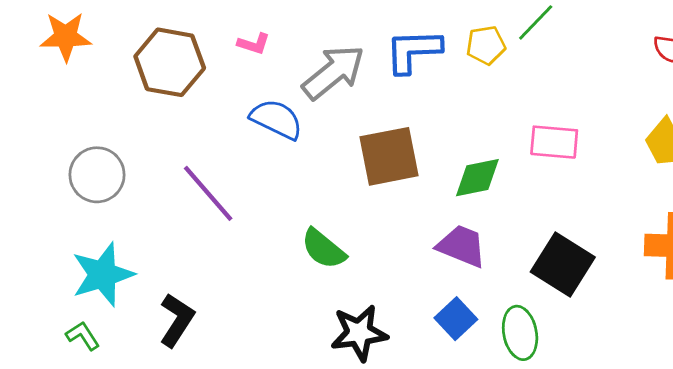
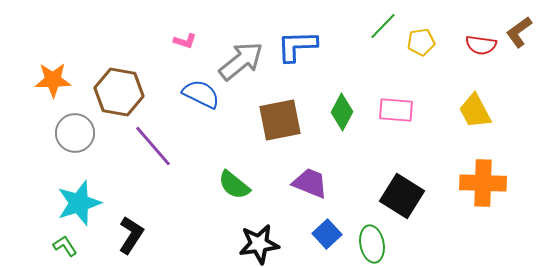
orange star: (66, 37) -> (53, 80), moved
yellow pentagon: (486, 45) -> (421, 42), moved
brown hexagon: (170, 62) -> (119, 92), moved
green diamond: (477, 178) -> (342, 112), moved, turned -51
purple trapezoid: (462, 246) -> (310, 183), moved

